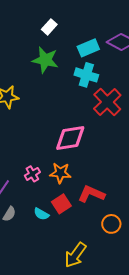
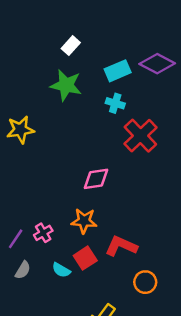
cyan cross: (86, 75) -> (115, 103), size x0.7
pink diamond: (70, 138) -> (96, 179), size x0.7
pink cross: (32, 174) -> (43, 233), moved

